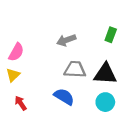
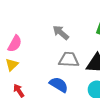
gray arrow: (66, 40) -> (61, 33), turned 60

